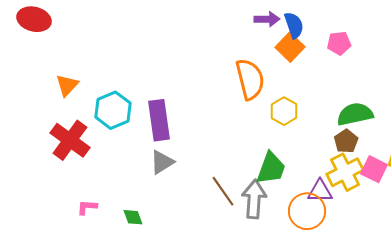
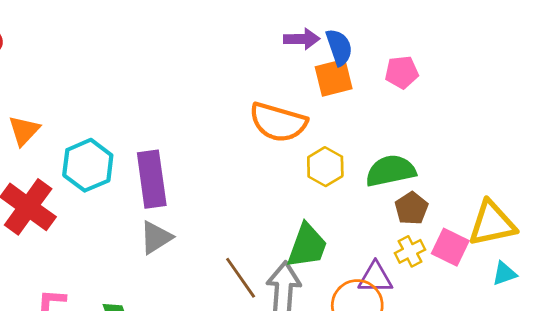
orange square: (290, 47) -> (334, 78), turned 32
orange semicircle: (250, 79) -> (278, 122), turned 120
green semicircle: (355, 114) -> (391, 171), moved
yellow cross: (345, 172) -> (410, 251), size x0.6

